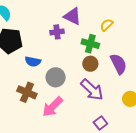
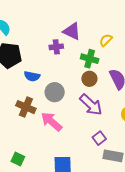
pink arrow: (53, 107) -> (51, 122), turned 85

